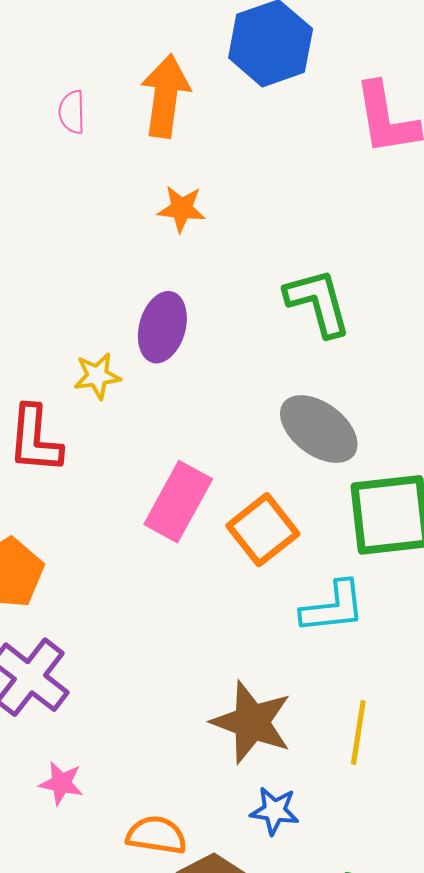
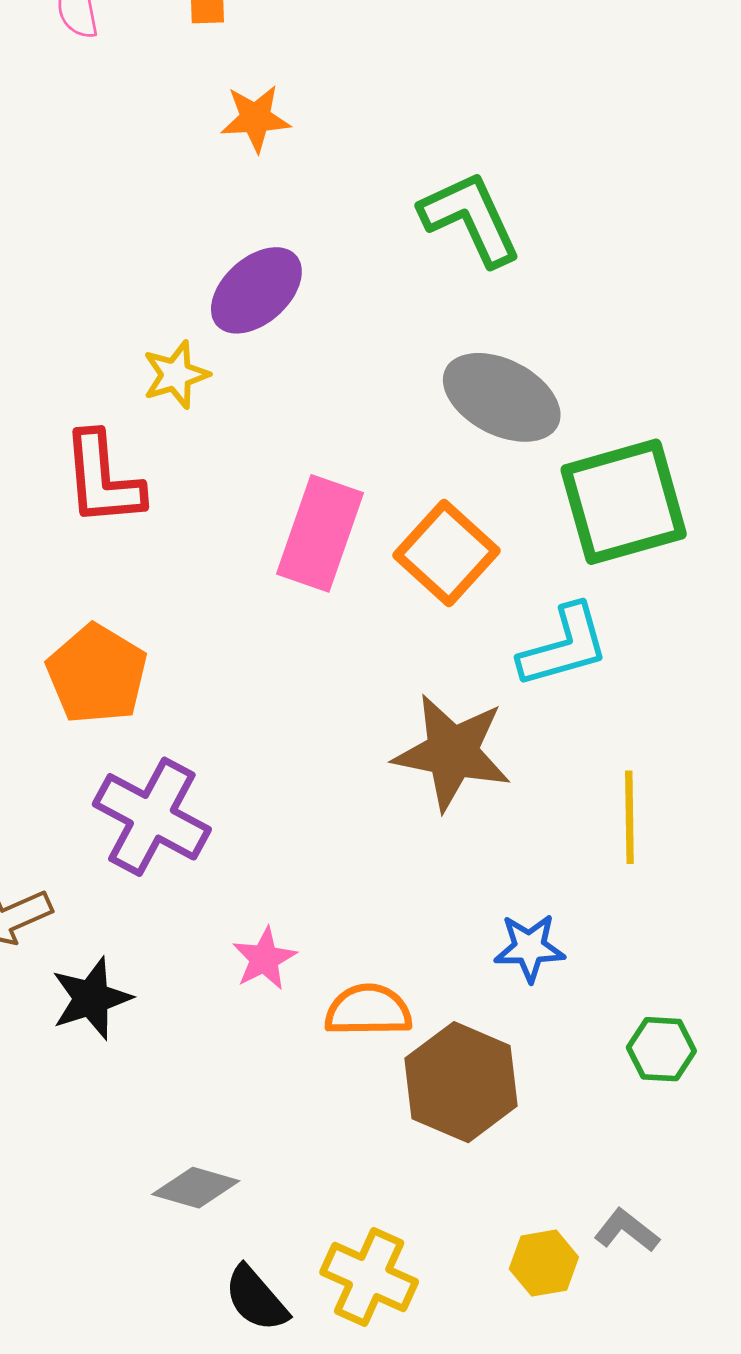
purple ellipse: (162, 327) -> (256, 290), turned 42
brown star: (252, 722) -> (452, 752), moved
pink star: (61, 783) -> (264, 959), moved, turned -30

